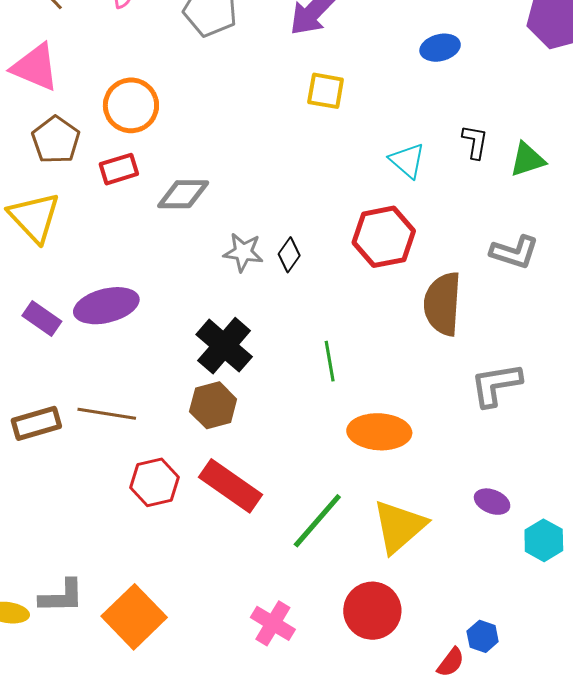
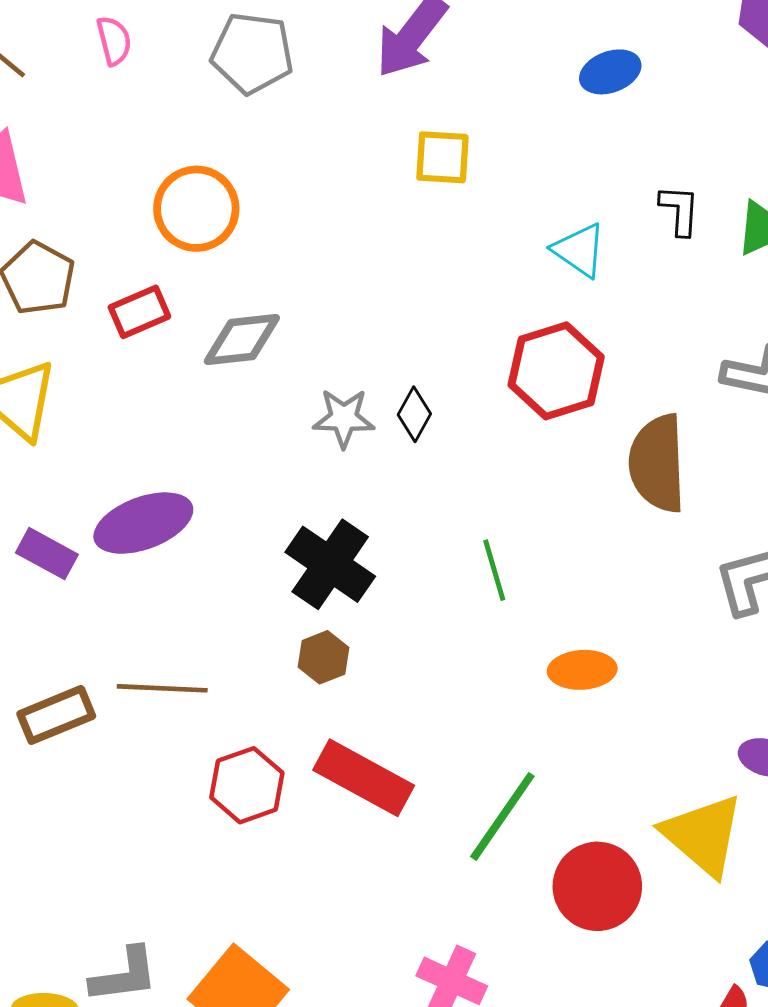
orange circle: (131, 105) -> (196, 209), moved
brown hexagon: (213, 405) -> (323, 657), size x0.7
orange ellipse: (379, 432) -> (582, 670), size x0.7
yellow triangle: (399, 527) -> (703, 835), moved, turned -32
red circle: (372, 611) -> (597, 886), moved

